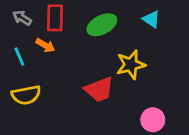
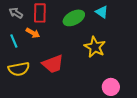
cyan triangle: (151, 19) -> (102, 12), moved
yellow star: (131, 65) -> (95, 47), turned -30
red trapezoid: (99, 89) -> (53, 64), moved

